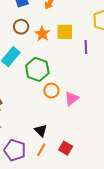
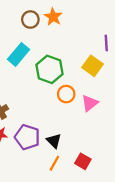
yellow square: (65, 32) -> (92, 66), moved, turned 36
orange star: (42, 34) -> (53, 17), moved
purple pentagon: (15, 150) -> (27, 137), moved

